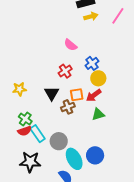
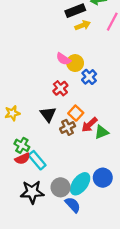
yellow circle: (98, 78) -> (75, 63), moved
orange square: (77, 95) -> (76, 113), turned -32
red arrow: (94, 95) -> (89, 125), moved
gray circle: (59, 141) -> (61, 187), moved
cyan ellipse: (74, 159) -> (80, 184), turned 70

